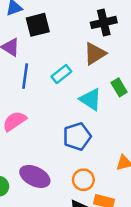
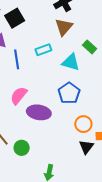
cyan rectangle: (61, 74) -> (43, 50), turned 35
purple ellipse: (35, 176) -> (39, 112), moved

